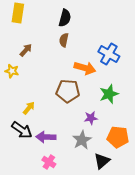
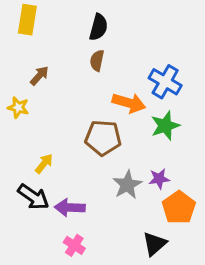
green star: (109, 94) -> (165, 126), moved
purple star: (91, 118) -> (159, 179), moved
orange pentagon: (118, 137) -> (179, 208), turned 30
gray star: (82, 140) -> (127, 185), moved

